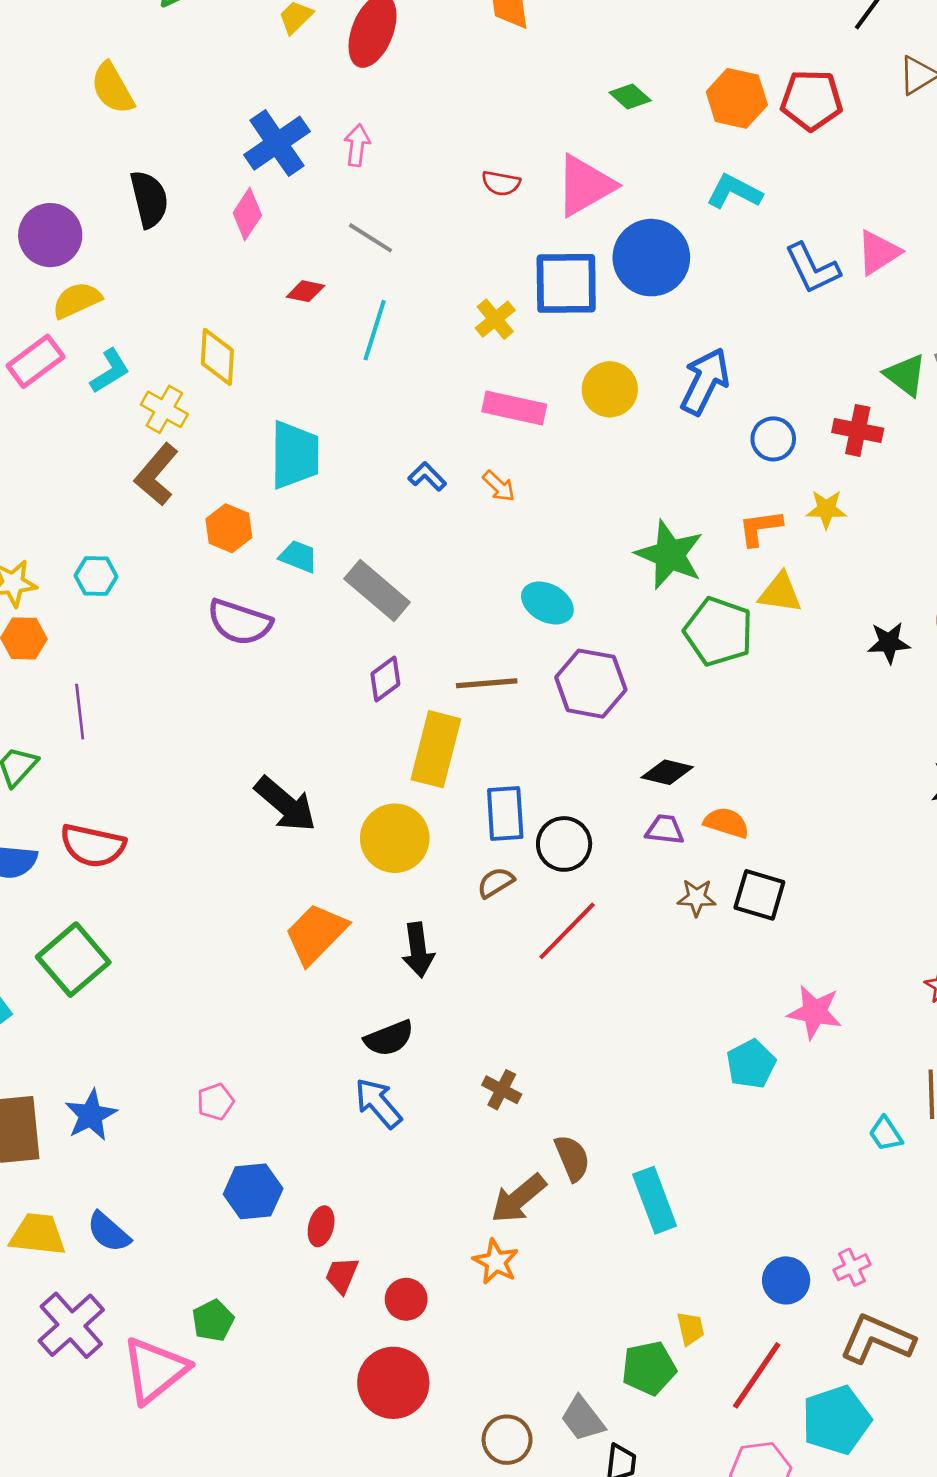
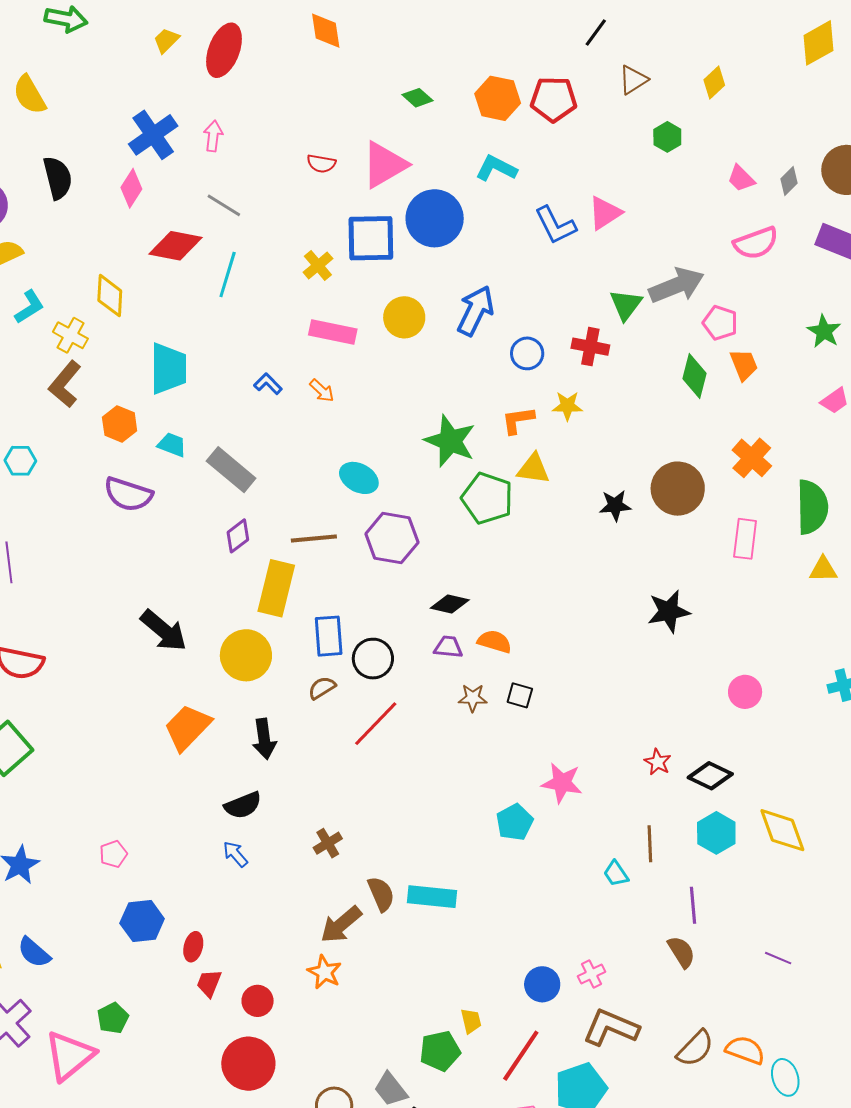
red diamond: (306, 291) -> (175, 246), size x1.8
green triangle: (905, 375) -> (626, 305), turned 30
black square: (759, 895) -> (520, 695), size x0.7
brown cross: (502, 1090) -> (328, 843), turned 32
blue arrow: (378, 1103) -> (235, 854), size x0.7
cyan rectangle: (655, 1200) -> (432, 897), moved, turned -63

